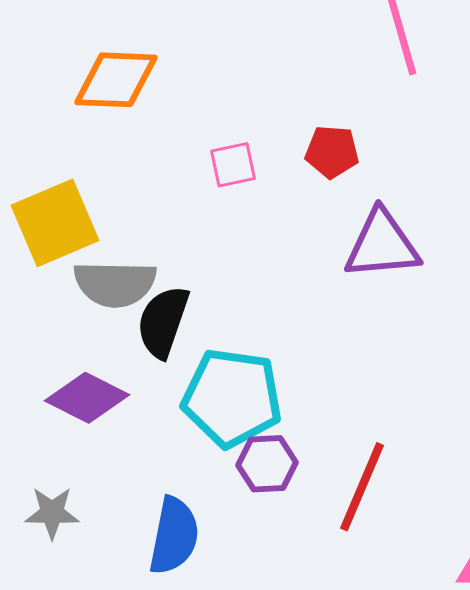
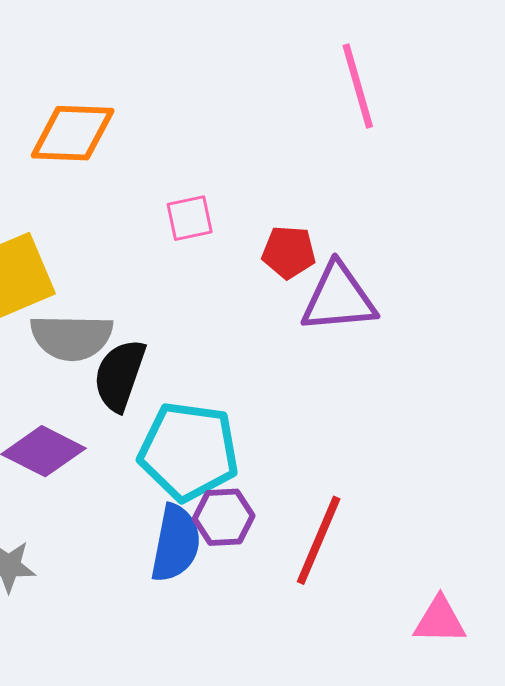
red pentagon: (332, 152) -> (289, 252), moved
blue semicircle: (174, 536) -> (176, 543), moved

